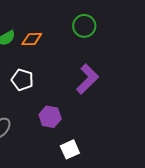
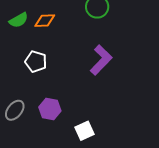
purple hexagon: (50, 117) -> (50, 109), moved

